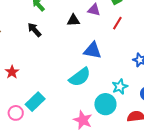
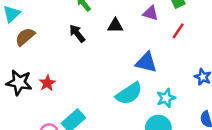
black triangle: (73, 20) -> (115, 26), moved
cyan star: (120, 87) -> (166, 98), moved

